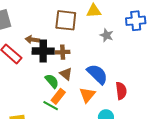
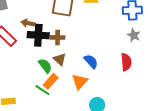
gray star: (107, 35) -> (134, 35), moved
blue semicircle: (97, 74) -> (91, 61), size x0.7
red semicircle: (121, 91) -> (126, 62), moved

